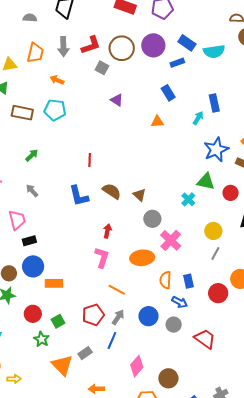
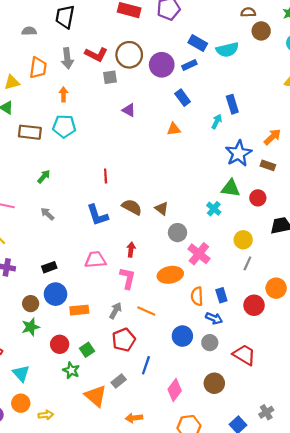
red L-shape: (91, 45) -> (96, 54), turned 50
purple circle: (153, 45) -> (162, 65), moved
gray square: (102, 68) -> (110, 77), turned -32
orange arrow: (57, 80) -> (64, 94), turned 72
pink trapezoid: (17, 220) -> (95, 260), moved, turned -75
gray arrow: (118, 317) -> (115, 311), moved
brown circle: (168, 378) -> (214, 383), moved

